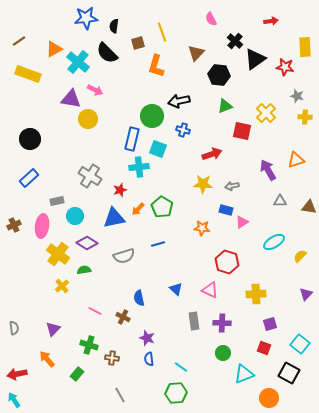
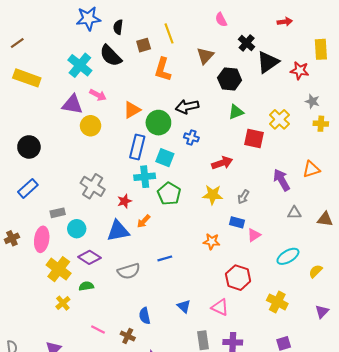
orange triangle: (54, 49) -> (132, 110), moved
gray arrow: (232, 186) -> (243, 197), turned -48
green pentagon: (162, 207) -> (169, 194), moved
yellow cross: (256, 294) -> (277, 302), moved, turned 30

